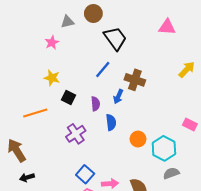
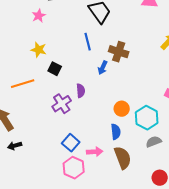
blue line: (103, 70) -> (88, 42), turned -54
purple semicircle: (95, 104) -> (81, 91), moved
blue semicircle: (111, 122) -> (116, 132), moved

